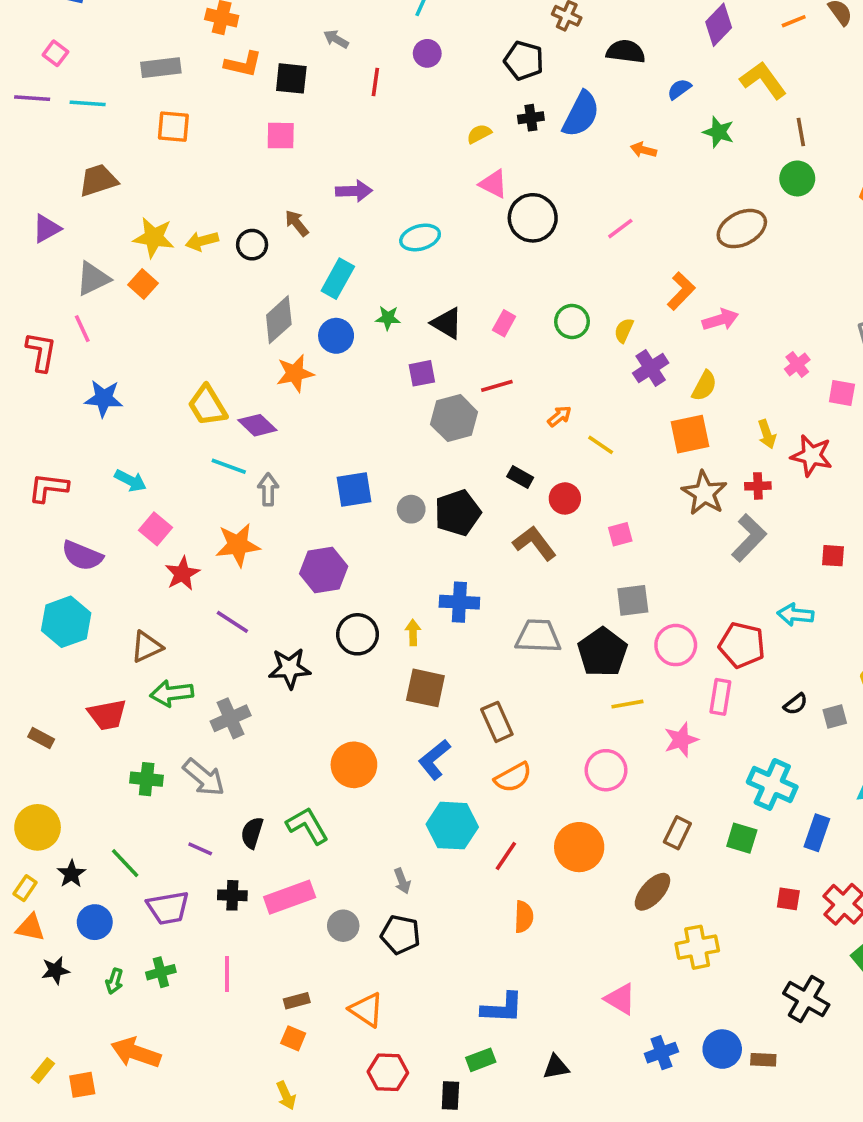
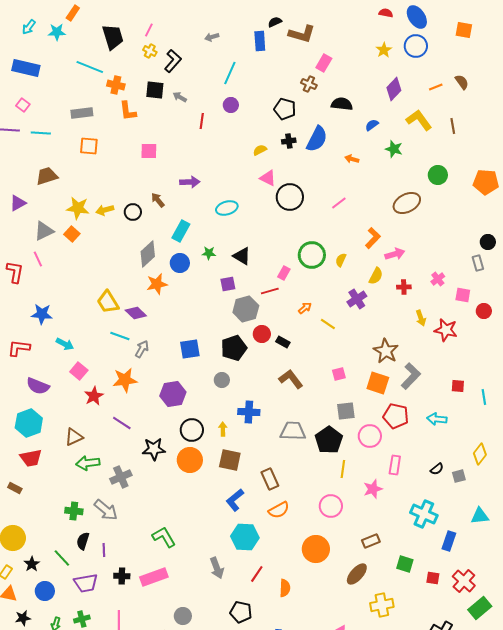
orange L-shape: (243, 64) -> (128, 111), turned 70
black square: (291, 78) -> (155, 90), moved
brown line: (801, 132) -> (453, 126), moved
green circle: (572, 321) -> (312, 255), size x1.4
pink rectangle: (504, 323) -> (284, 273), moved
purple cross: (651, 368) -> (357, 299), moved
yellow semicircle: (704, 386) -> (376, 276), moved
blue star: (104, 398) -> (42, 314), moved
orange square: (690, 434) -> (378, 383), moved, turned 30
red cross: (758, 486) -> (404, 287), moved
gray arrow: (268, 490) -> (142, 349), turned 30
red circle: (565, 498) -> (262, 334), moved
gray circle: (411, 509) -> (222, 380), moved
black pentagon: (458, 513) -> (234, 348), moved
red pentagon: (742, 645) -> (396, 416), moved
yellow line: (627, 704) -> (343, 469), turned -72
red trapezoid: (107, 715) -> (31, 458), moved
orange circle: (354, 765) -> (190, 460), moved
black semicircle: (252, 833) -> (83, 541), moved
brown rectangle: (677, 833) -> (371, 541), turned 42
green square: (742, 838) -> (405, 564), moved
purple line: (200, 849) -> (104, 550), turned 64
red line: (506, 856) -> (257, 574), moved
gray arrow: (402, 881) -> (217, 568), size x1.5
gray circle: (343, 926) -> (183, 616), moved
black pentagon: (400, 935) -> (241, 612), moved

